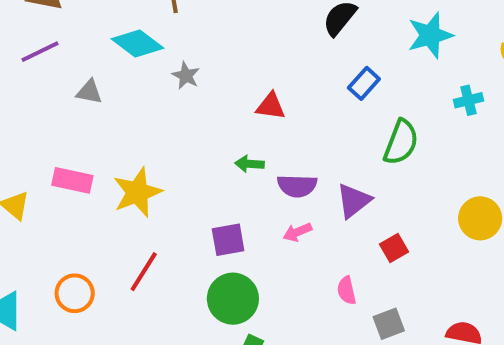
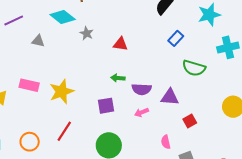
cyan cross: (468, 100) -> (228, 47), size x1.5
red triangle: (271, 106) -> (120, 44), moved
green semicircle: (401, 142) -> (194, 68), turned 85
purple triangle: (354, 201) -> (170, 97), turned 42
purple square: (228, 240) -> (106, 106), moved

